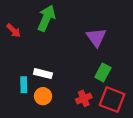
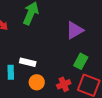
purple triangle: (96, 37) -> (75, 30), turned 36
orange circle: (43, 96) -> (37, 82), moved

